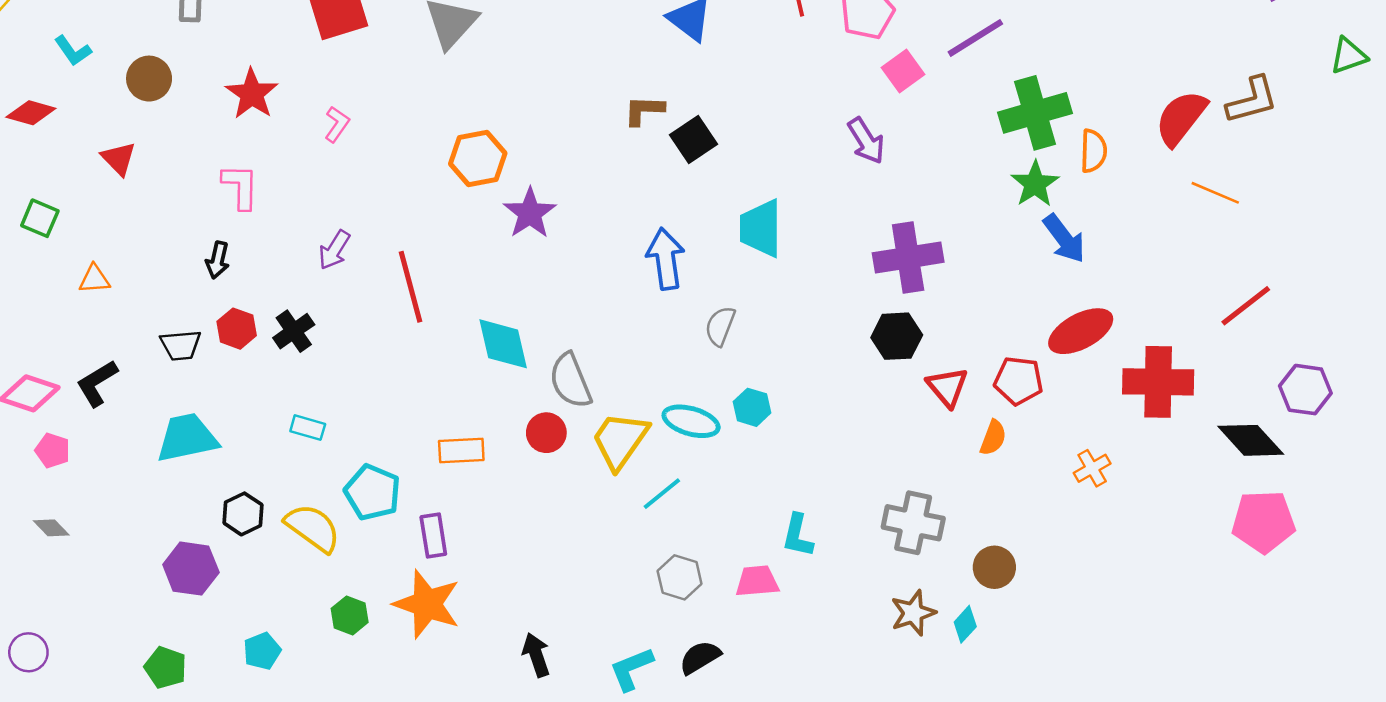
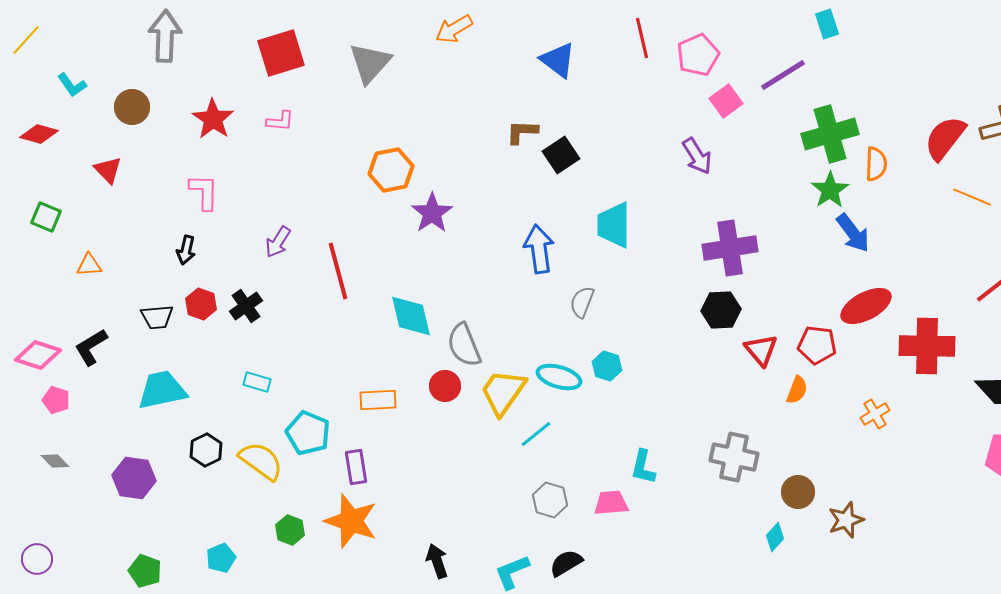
pink L-shape: (337, 124) -> (280, 121), moved, turned 60
purple hexagon: (191, 569) -> (134, 478), moved
brown star: (913, 613) -> (846, 520), moved

